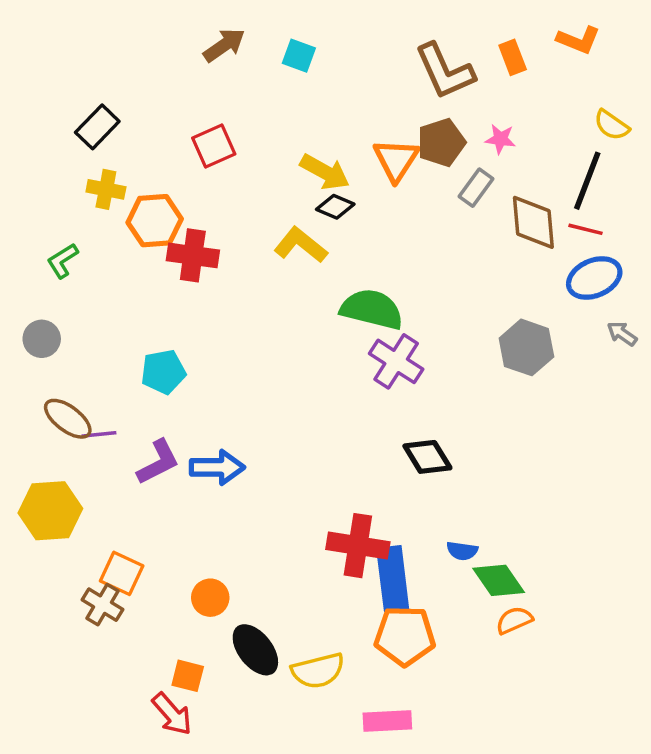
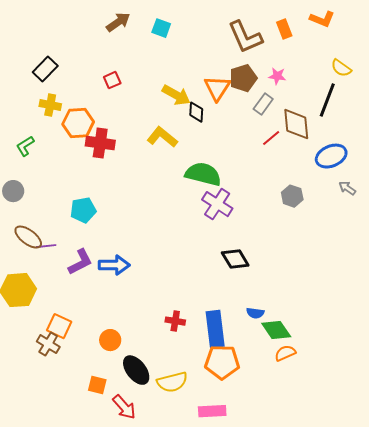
red square: (214, 146) -> (112, 80), size x0.7
black diamond: (335, 207) -> (196, 112), moved, turned 70
red line: (586, 229) -> (271, 138), moved, turned -54
gray hexagon: (526, 347) -> (292, 196), size x0.7
red cross: (358, 546) -> (175, 321), moved, size x0.6
red arrow: (172, 714) -> (124, 407), moved

